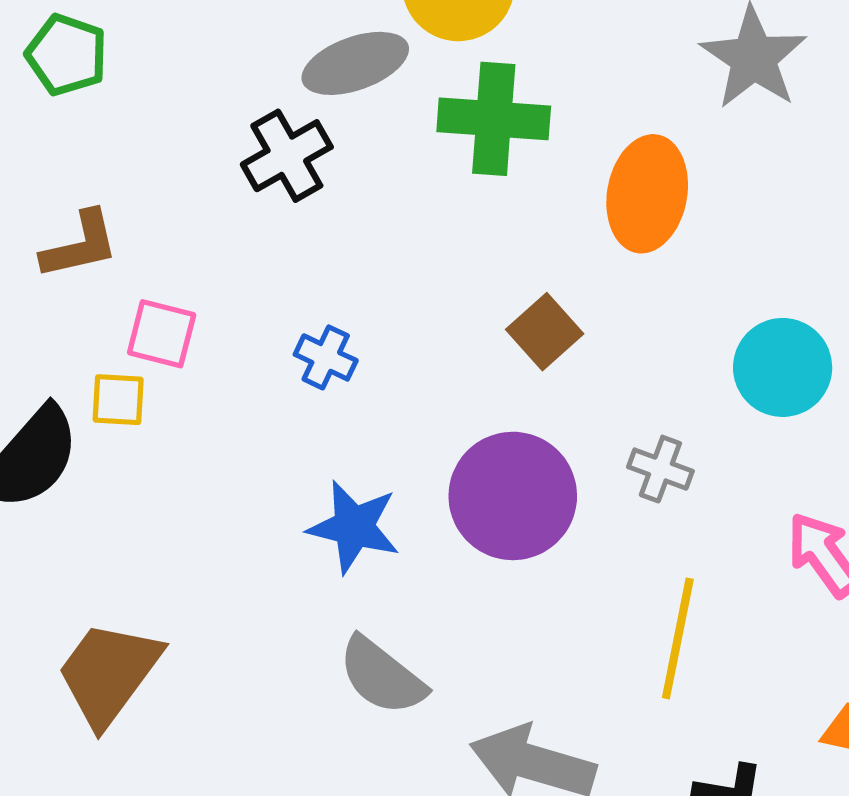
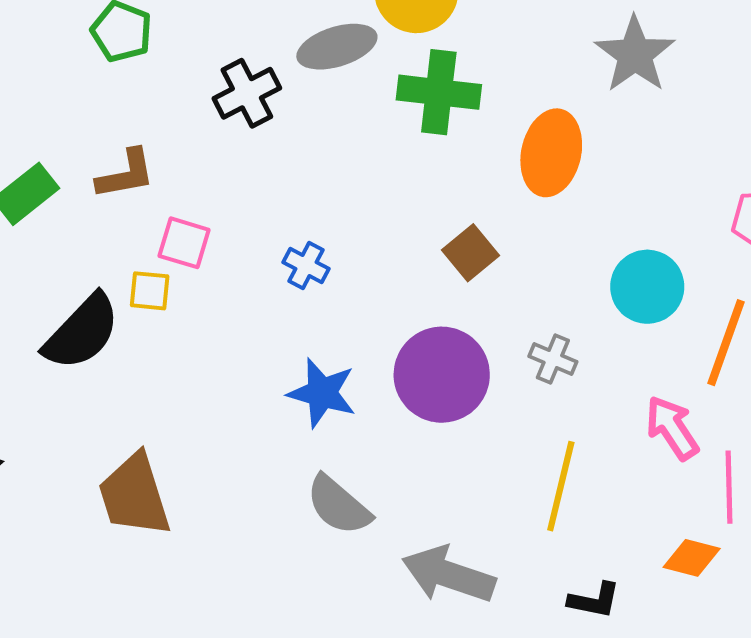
black cross: (287, 156) -> (247, 93), moved
brown trapezoid: (109, 673) -> (134, 495), turned -56

